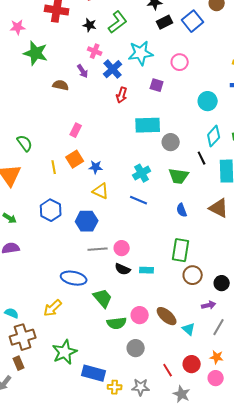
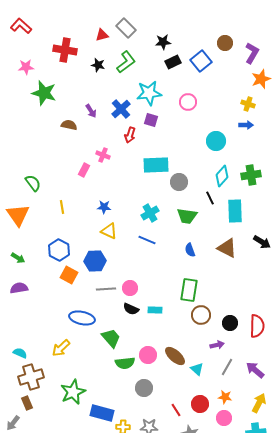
pink cross: (95, 51) -> (103, 155), moved
purple square: (157, 85) -> (151, 120), moved
orange square: (75, 159) -> (69, 275), moved, turned -30

